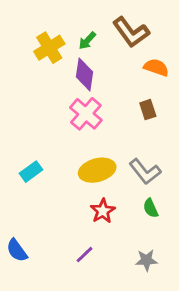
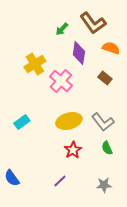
yellow cross: (49, 48) -> (35, 64), moved
purple diamond: (84, 74) -> (79, 53), moved
brown rectangle: (148, 110) -> (105, 78), turned -32

